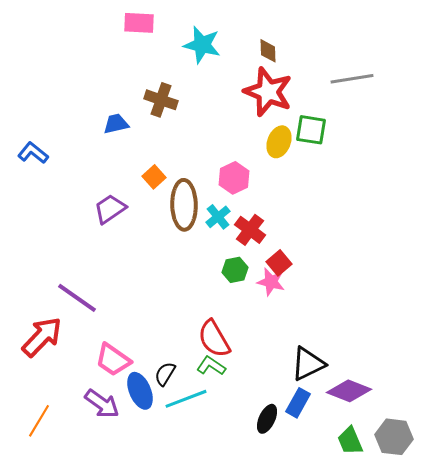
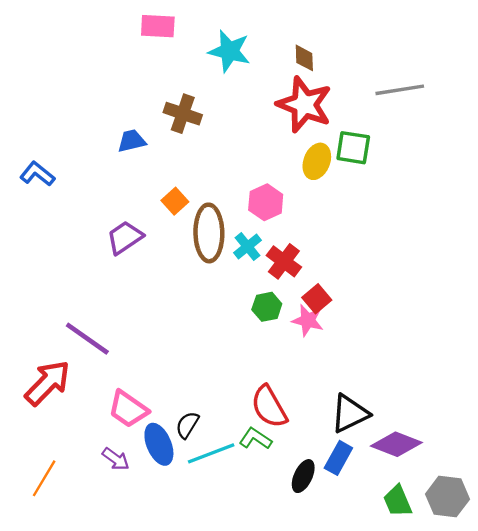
red semicircle: (214, 339) -> (269, 407), moved
green L-shape: (211, 366) -> (255, 439), moved
purple arrow: (102, 404) -> (116, 459), size x0.7

